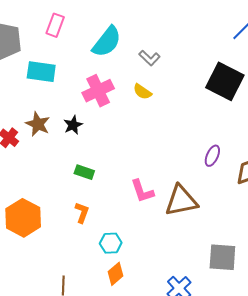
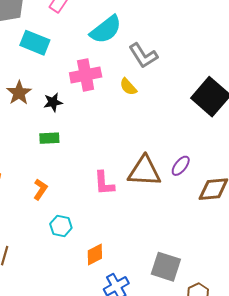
gray L-shape: (149, 58) -> (143, 56), size x1.4
green rectangle: (84, 172) -> (49, 138), moved, turned -36
brown triangle: (181, 201) -> (144, 171), moved
orange diamond: (115, 274) -> (95, 255), moved

